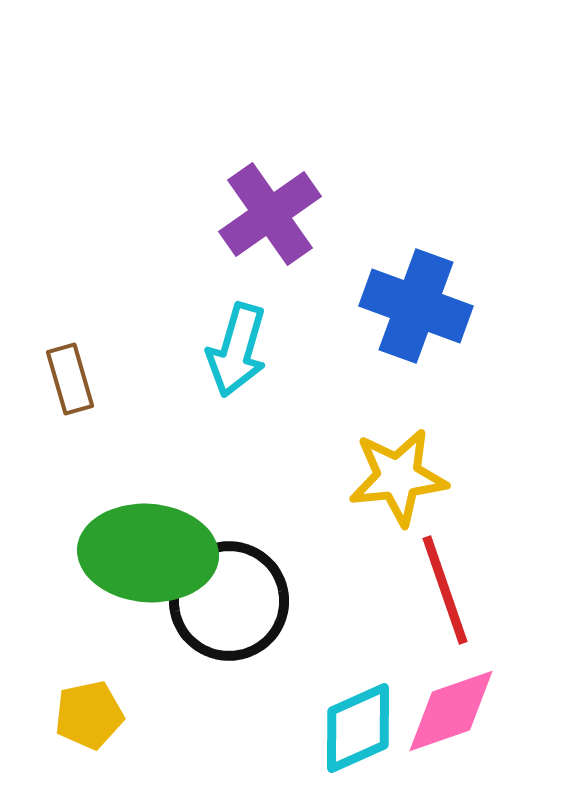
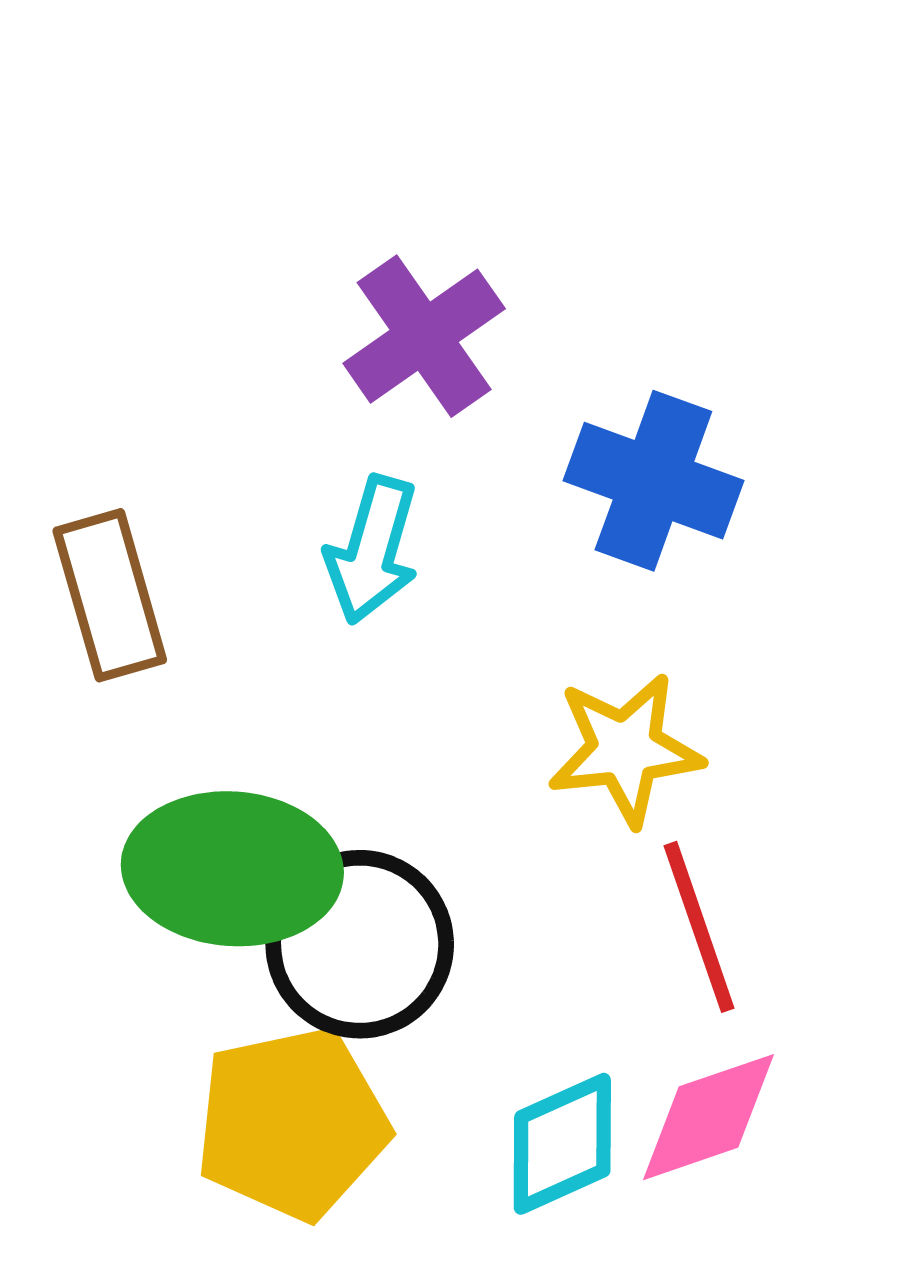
brown rectangle: (70, 379) -> (110, 595), size x1.5
yellow pentagon: (89, 715) -> (292, 1123), moved, size x1.8

